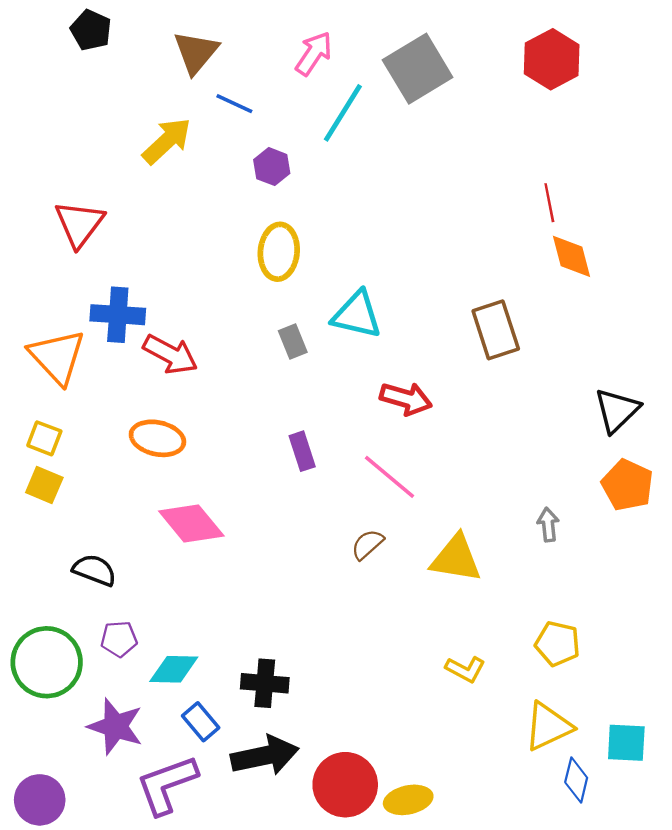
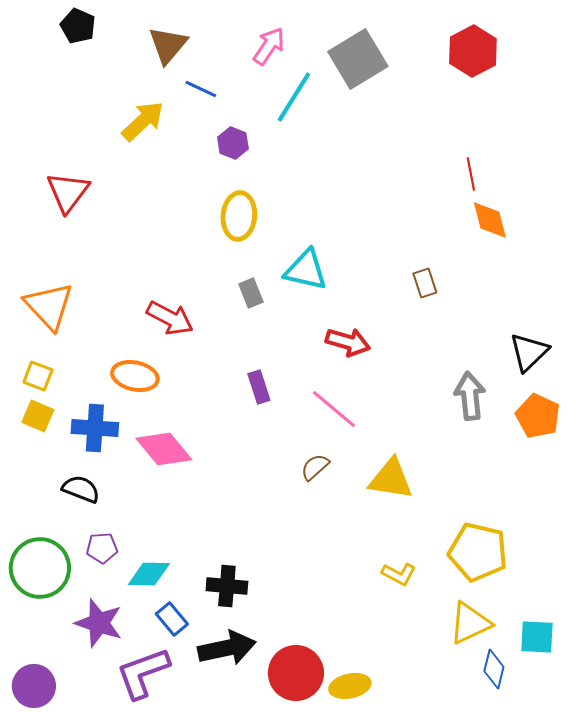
blue cross: (118, 315) -> (95, 428), moved
brown rectangle: (496, 330) -> (425, 283), size x0.6
red arrow: (170, 354) -> (170, 318), moved
gray arrow: (548, 525) -> (470, 396), moved, size x1.6
yellow pentagon: (557, 644) -> (478, 552), size x1.5

